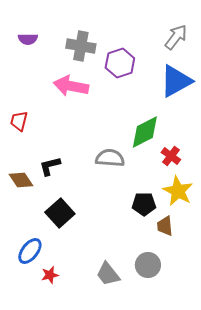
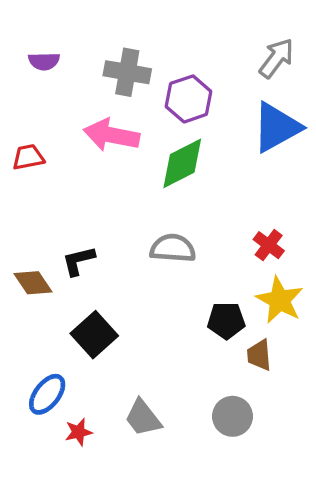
red trapezoid: (19, 121) -> (28, 157), moved, turned 65
green diamond: (145, 132) -> (182, 163), moved
gray trapezoid: (108, 274) -> (143, 418), moved

